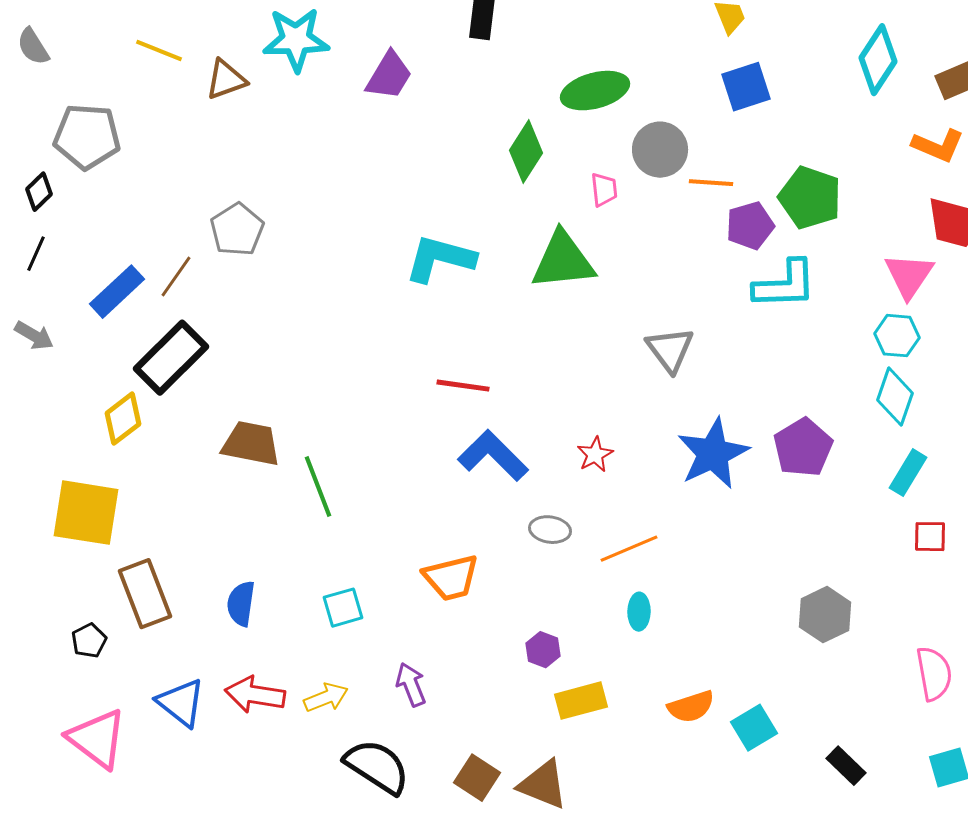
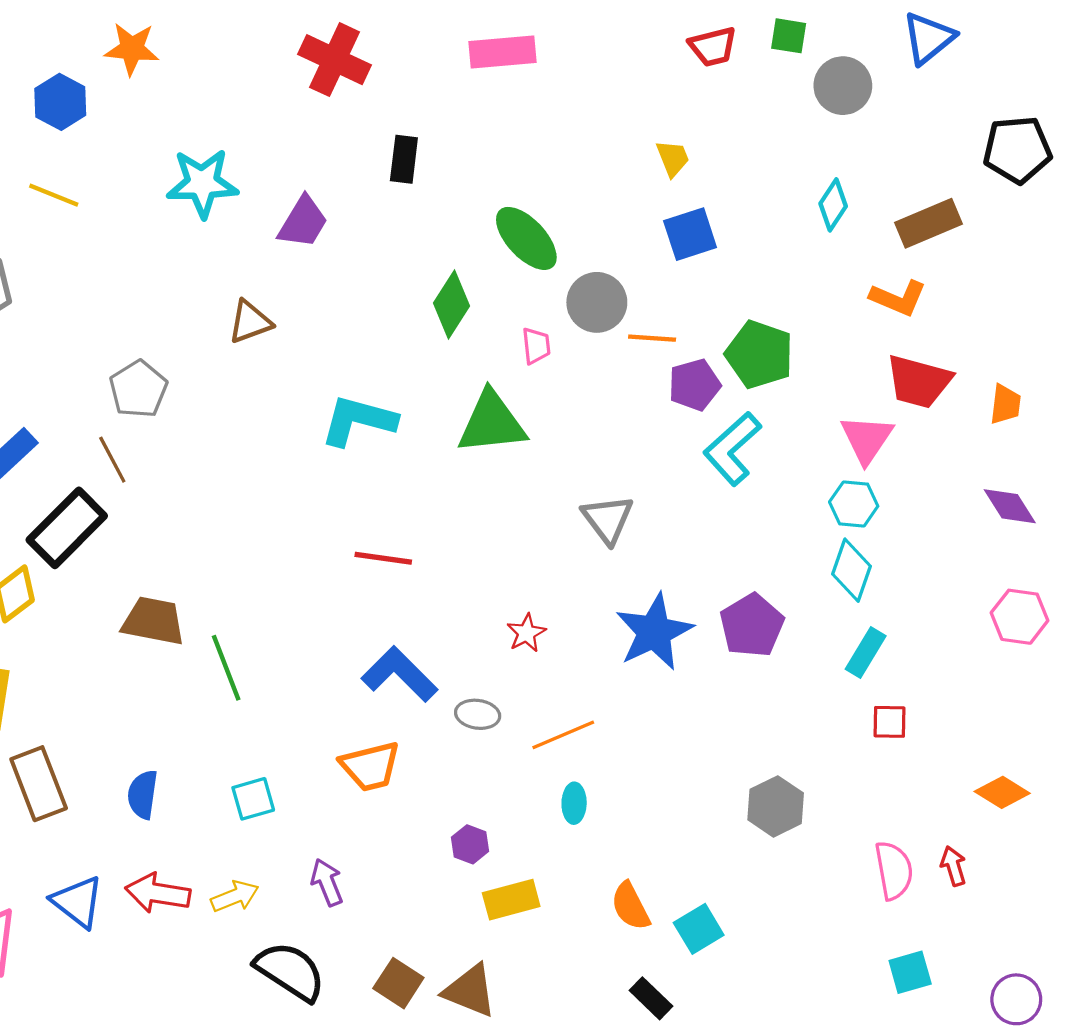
cyan diamond: (878, 60) -> (833, 205), size x0.7
brown triangle: (226, 80) -> (250, 322), moved
green ellipse: (595, 91) -> (526, 238), turned 62
brown line: (176, 277) -> (112, 460), moved, turned -63
cyan L-shape: (785, 285) -> (732, 449), turned 140
blue L-shape: (493, 456) -> (400, 674), moved
orange semicircle: (691, 707) -> (630, 906), turned 81
black rectangle: (846, 766) -> (651, 998), moved

